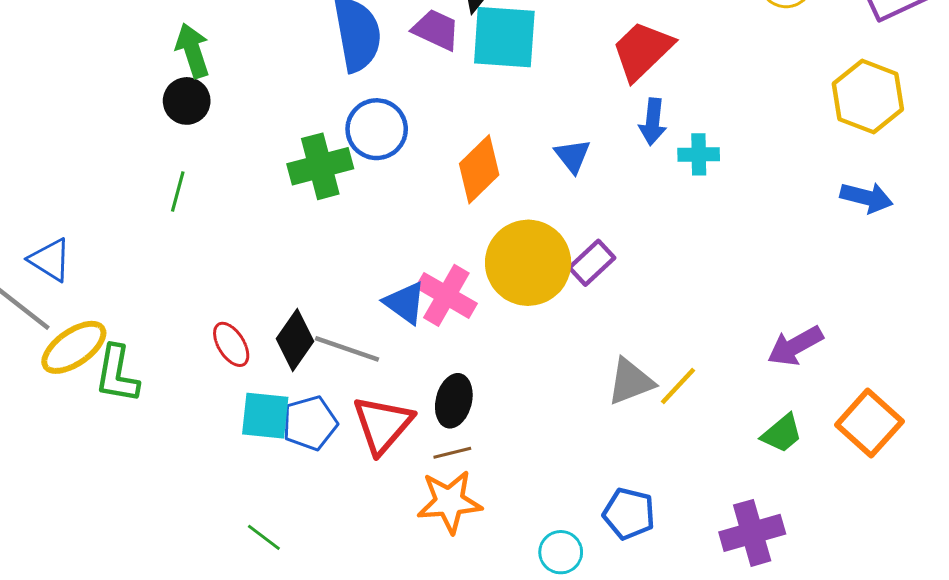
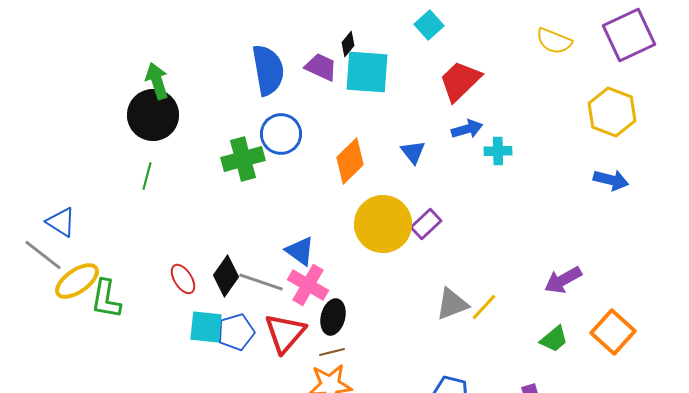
black circle: (187, 101) -> (153, 115), size x1.6
blue arrow: (653, 122) -> (467, 129), turned -112
pink cross: (446, 295) -> (308, 285), moved

